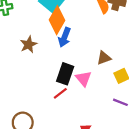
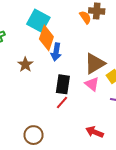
brown triangle: (104, 58) -> (95, 64), size x1.6
pink triangle: (84, 79) -> (92, 84), moved

